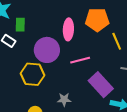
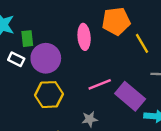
purple circle: (47, 50) -> (46, 58), moved
pink line: (80, 60) -> (100, 84), moved

